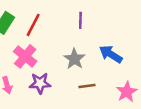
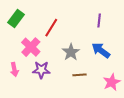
purple line: (80, 20) -> (99, 20), moved
red line: (33, 25) -> (51, 28), moved

